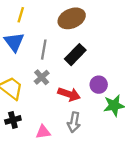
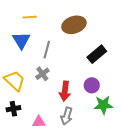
yellow line: (21, 15) -> (30, 17), turned 64
black rectangle: (75, 55) -> (97, 54), moved
red arrow: (69, 94) -> (65, 91), turned 72

